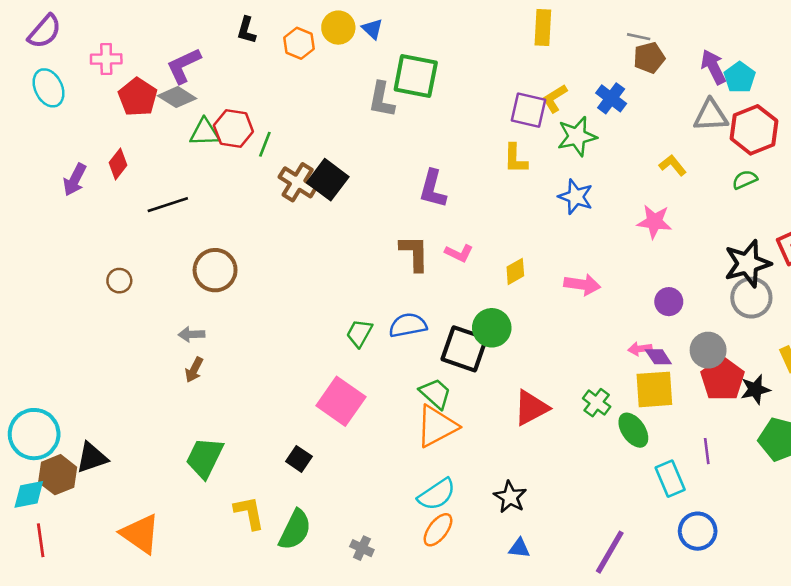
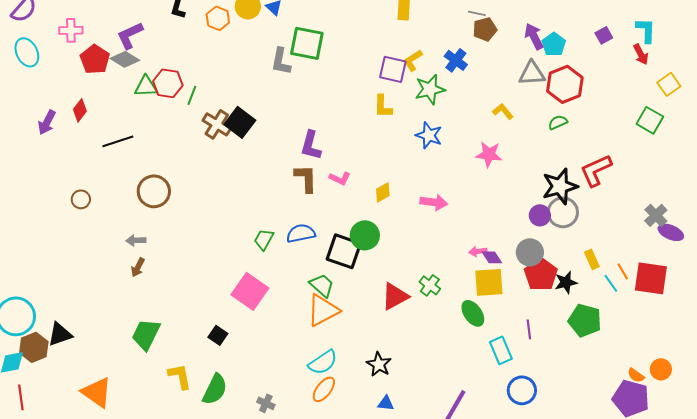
purple L-shape: (433, 189) -> (311, 145), moved
purple circle: (669, 302) -> (540, 215), moved
green cross: (597, 403) -> (430, 285), moved

